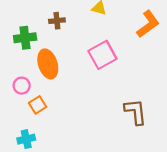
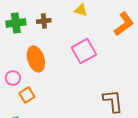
green cross: (25, 38) -> (16, 23), moved

